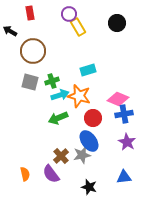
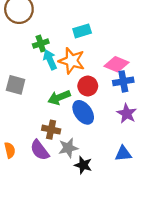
gray square: (30, 82) -> (16, 85), moved
cyan arrow: (60, 95) -> (50, 60), turned -96
green arrow: (58, 118) -> (59, 97), moved
gray star: (82, 155) -> (68, 148), moved
brown cross: (61, 156) -> (51, 130), turned -35

